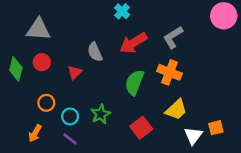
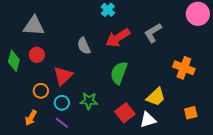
red triangle: (75, 72) -> (63, 76), moved, size x1.5
orange cross: (170, 72) -> (184, 68), moved
green star: (101, 114) -> (89, 101), turned 30
white triangle: (193, 136) -> (148, 120), moved, turned 36

